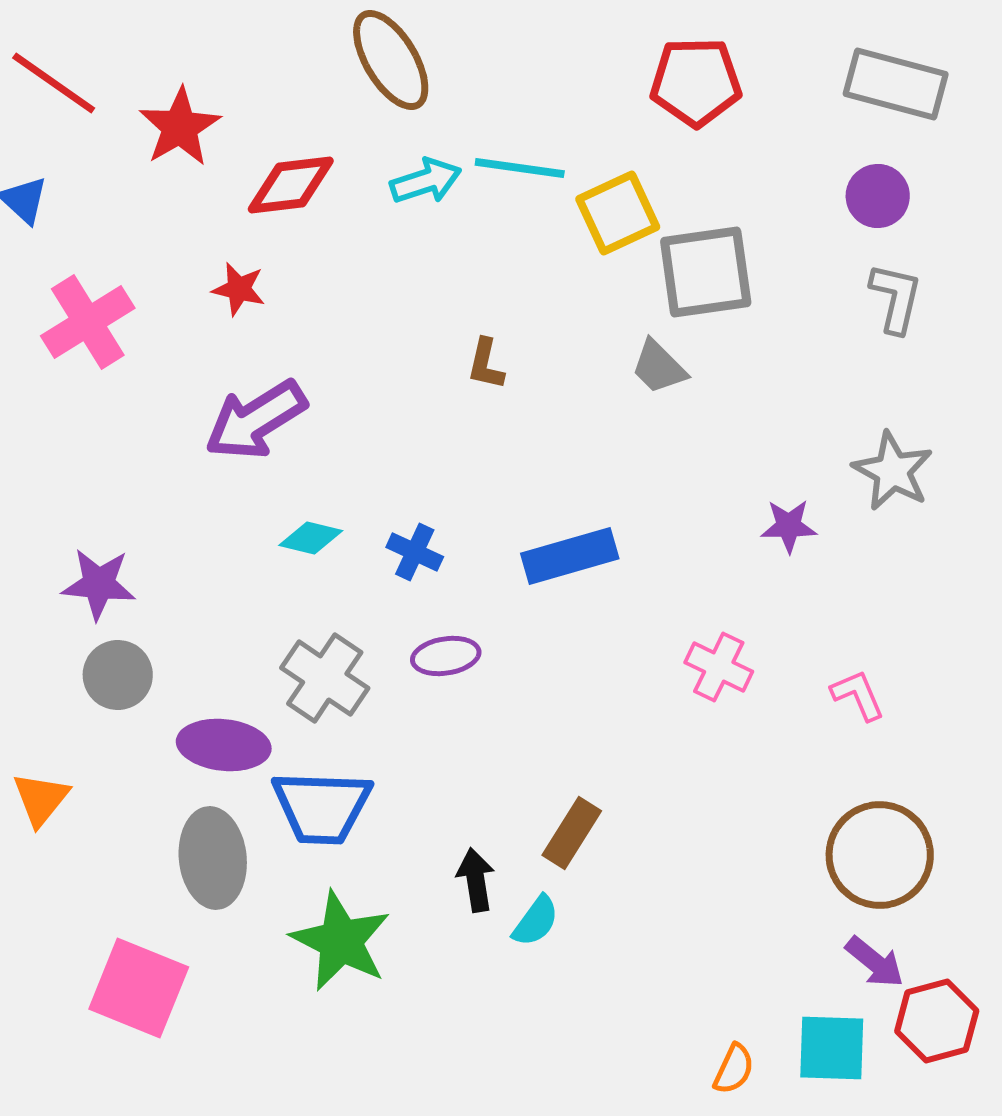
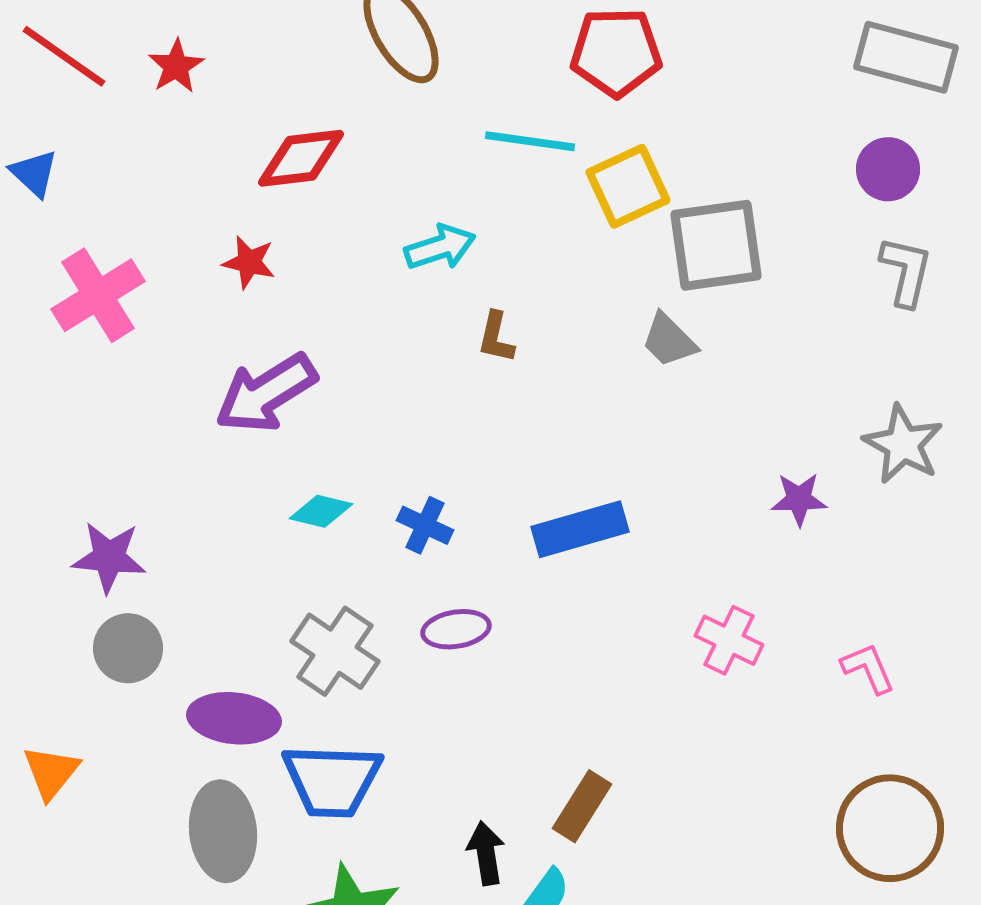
red pentagon: (696, 82) -> (616, 52), moved
red star: (180, 127) -> (176, 66), moved, size x0.7
cyan arrow: (426, 181) -> (440, 247), moved

